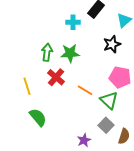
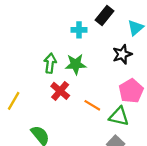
pink pentagon: (120, 77) -> (131, 91), turned 30
yellow line: (27, 86) -> (14, 101), moved, turned 48
green triangle: (109, 100) -> (119, 116), turned -30

